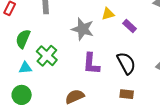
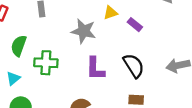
green cross: (47, 56) -> (46, 63), turned -35
cyan triangle: (25, 68) -> (13, 78), moved, turned -32

